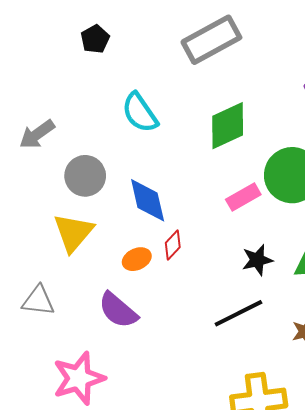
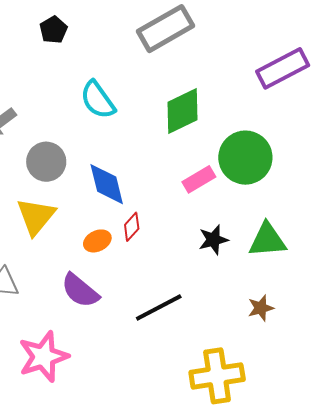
black line: (238, 313) -> (159, 307), moved

